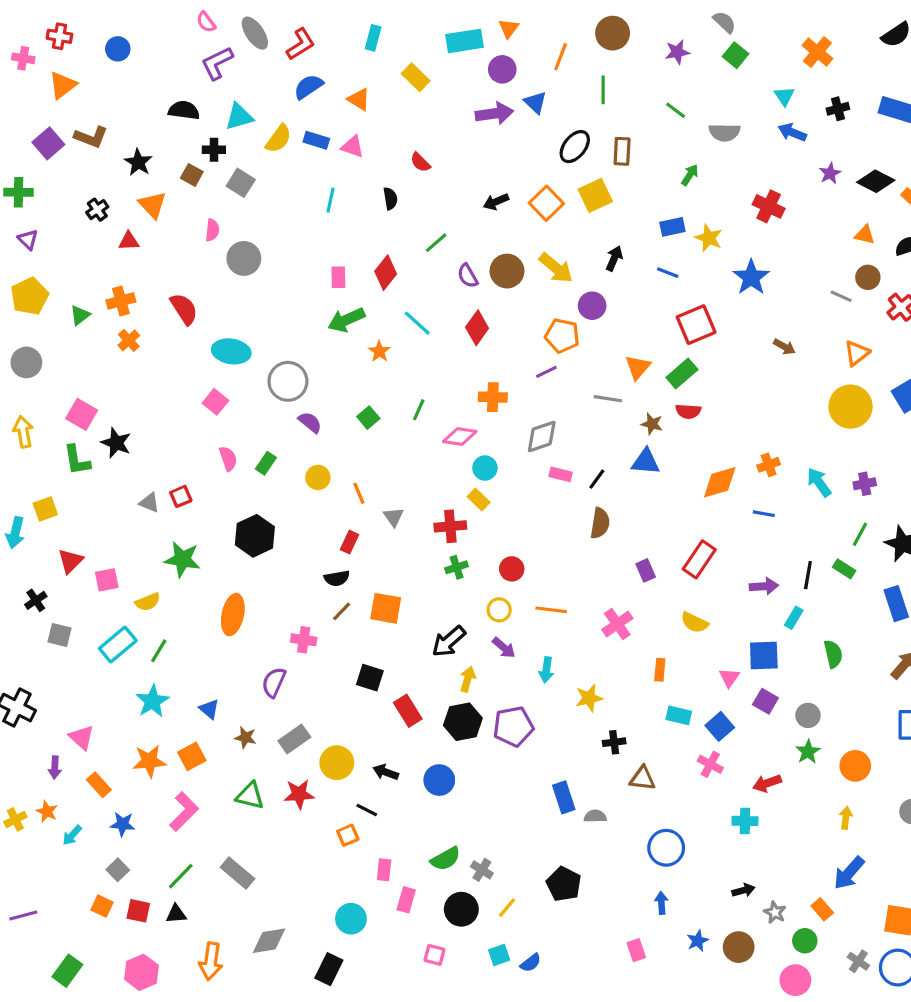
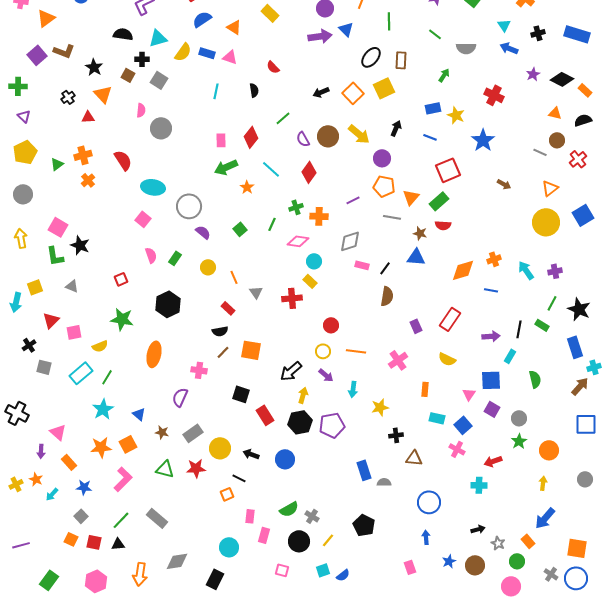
orange pentagon: (562, 336) -> (384, 186), moved
gray triangle: (149, 503) -> (72, 286), moved
red rectangle: (349, 542) -> (228, 308), turned -72
green cross: (457, 567) -> (296, 207), moved

